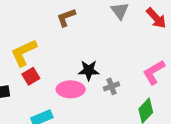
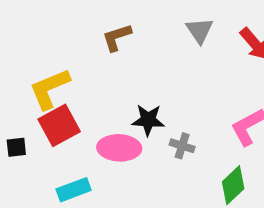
red square: (31, 76) -> (59, 125), size x1.5
gray cross: (111, 86) -> (182, 146), turned 35

